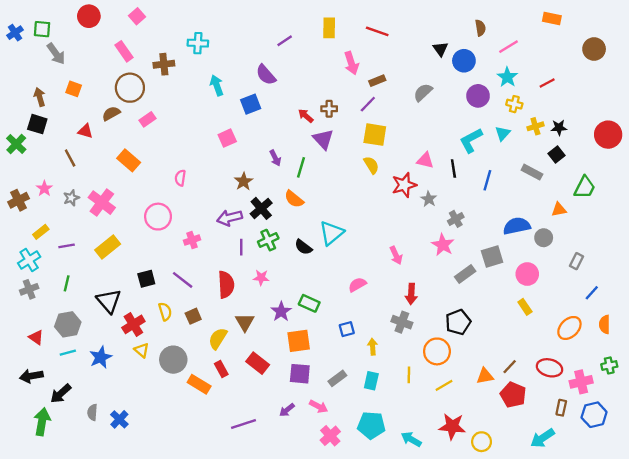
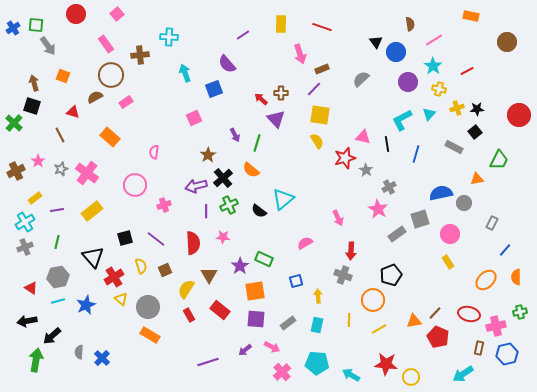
orange rectangle: (199, 384) -> (150, 335), moved

